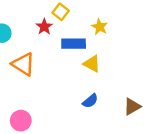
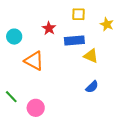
yellow square: (61, 12) -> (78, 14), moved, turned -32
yellow star: (100, 27) -> (107, 24), moved

